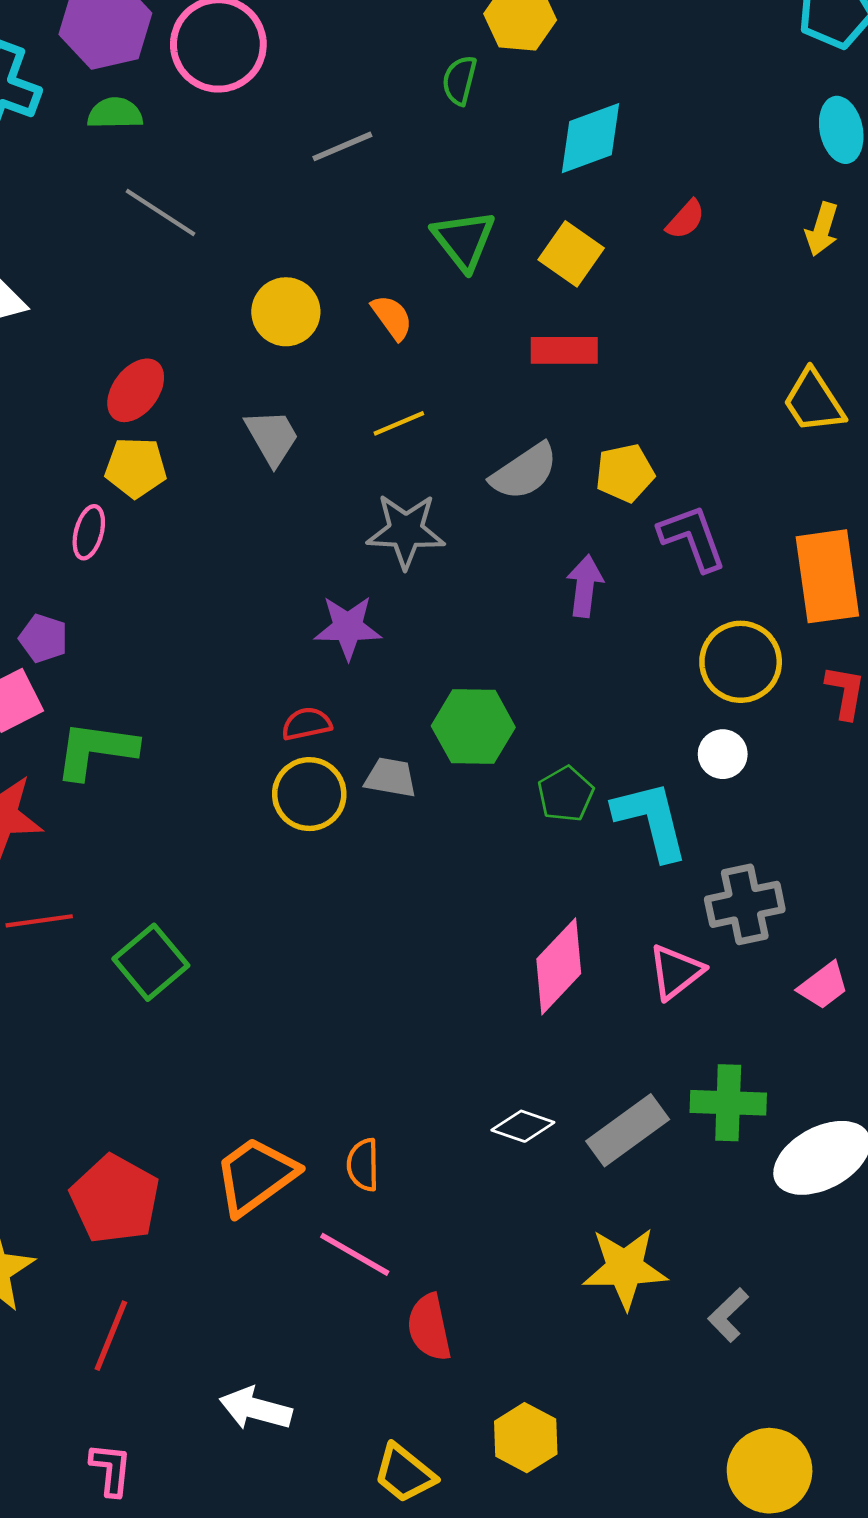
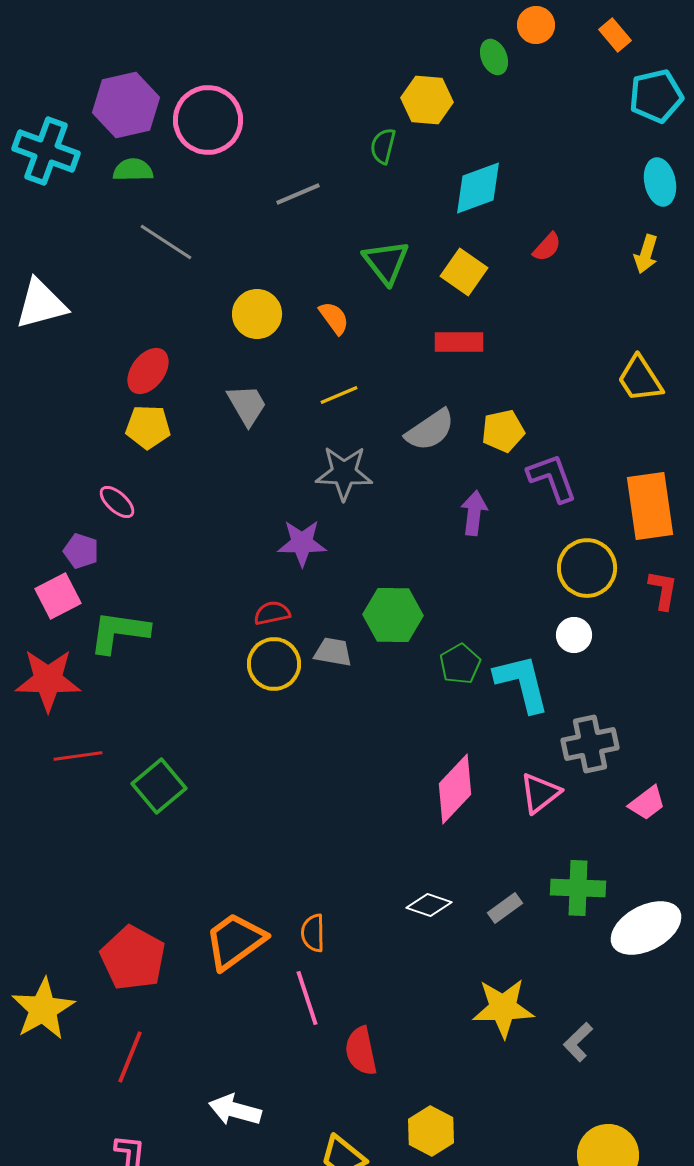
pink ellipse: (89, 532) -> (117, 502), moved, turned -63
gray rectangle: (628, 1130) -> (505, 908), size x0.6
pink line: (355, 1254) -> (307, 998), turned 42

